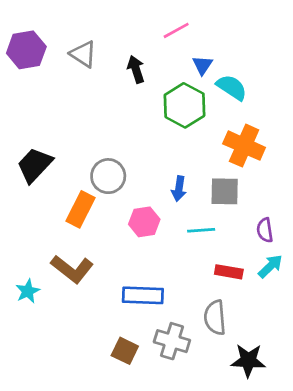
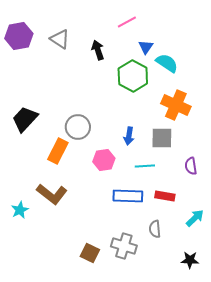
cyan arrow: (270, 266) -> (195, 218), moved
blue rectangle: (143, 295) -> (128, 196), moved
gray semicircle: (215, 318) -> (155, 229), size x0.7
black star: (248, 361) -> (190, 260), moved, size x0.7

